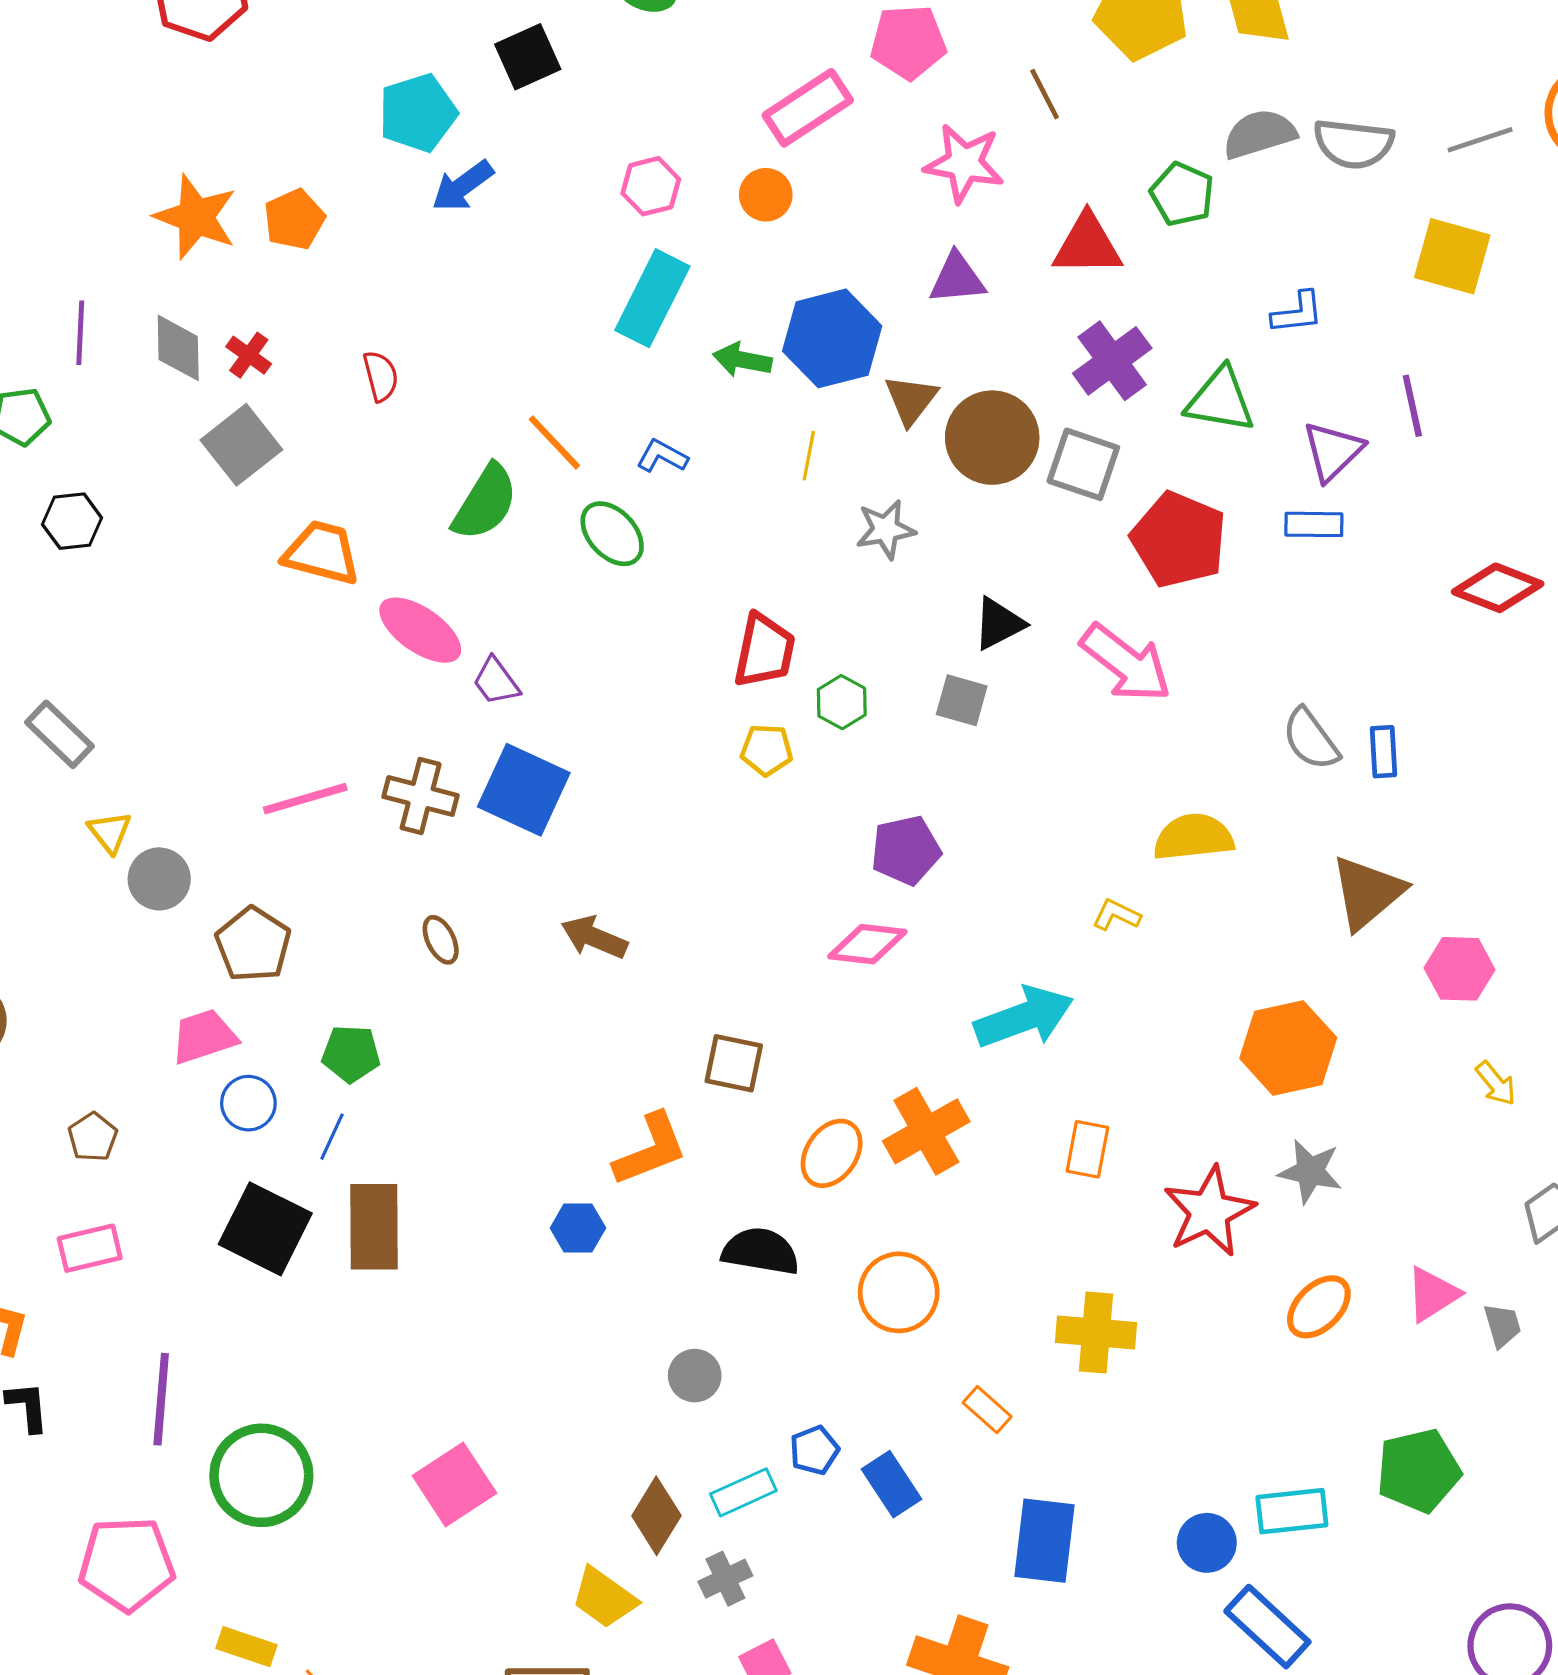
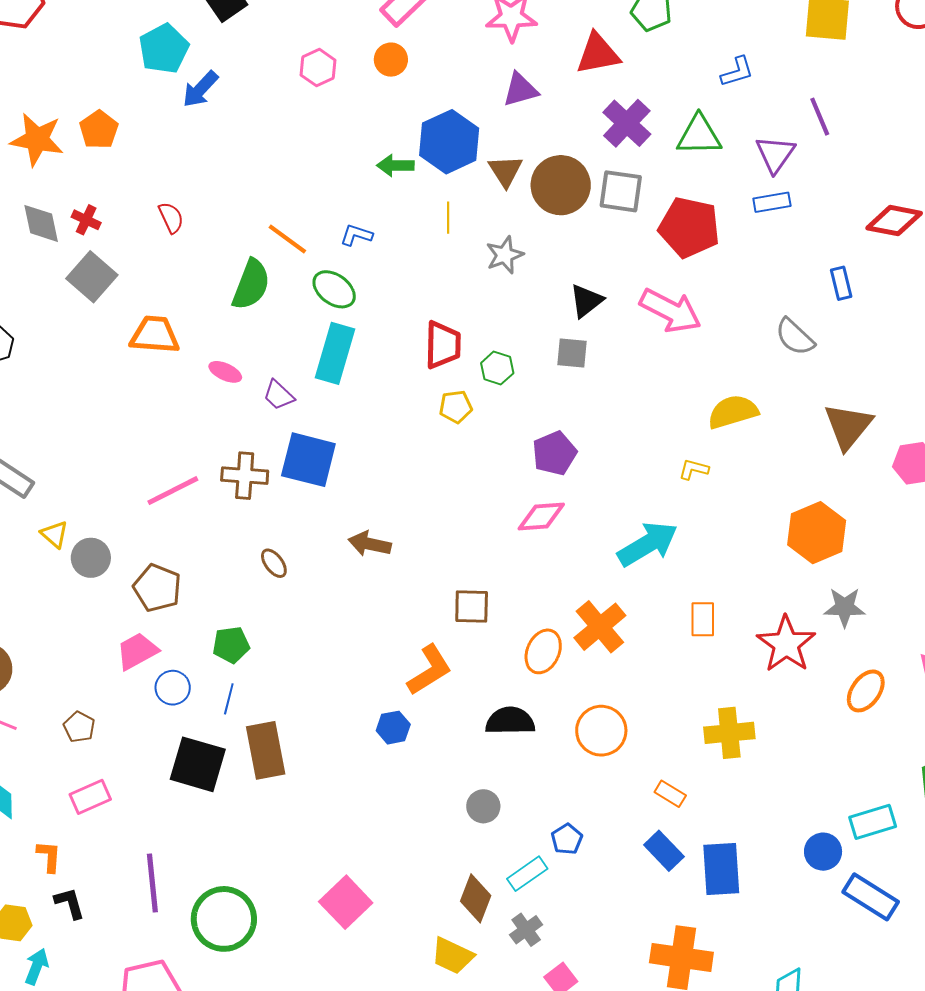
cyan rectangle: (652, 298) -> (335, 353), moved
pink ellipse: (420, 630) -> (225, 372), size x0.6
blue rectangle: (1383, 752) -> (841, 283), moved
blue rectangle: (891, 1484) -> (664, 851), moved

